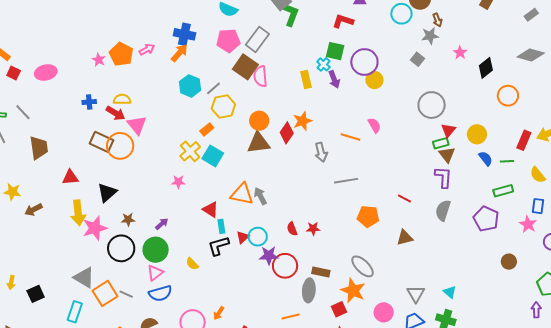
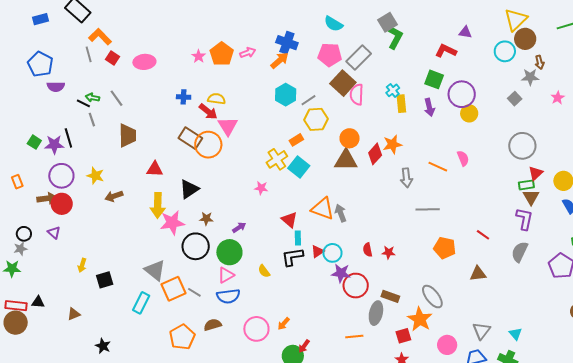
cyan cross: (323, 64) -> (393, 90), moved

